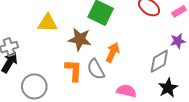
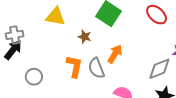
brown star: (80, 39) -> (85, 37), size x0.6
gray circle: (34, 86) -> (34, 77), size x0.7

